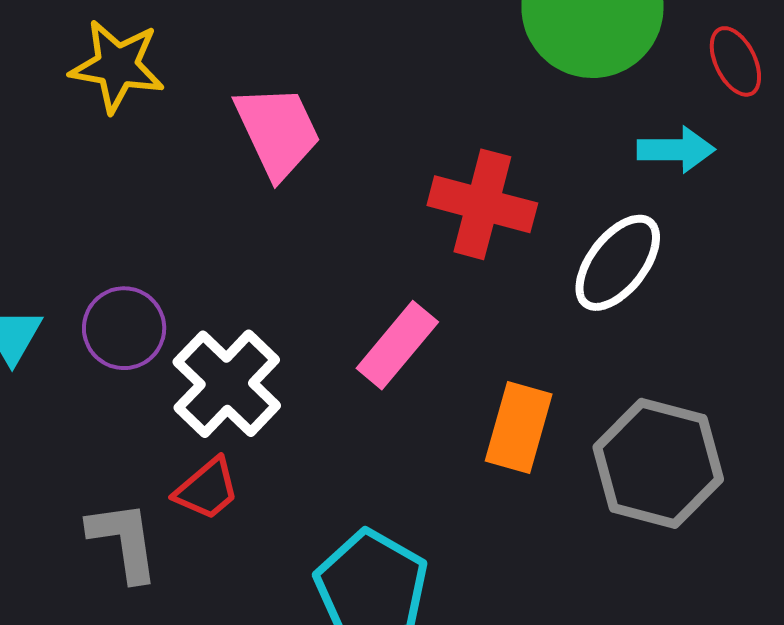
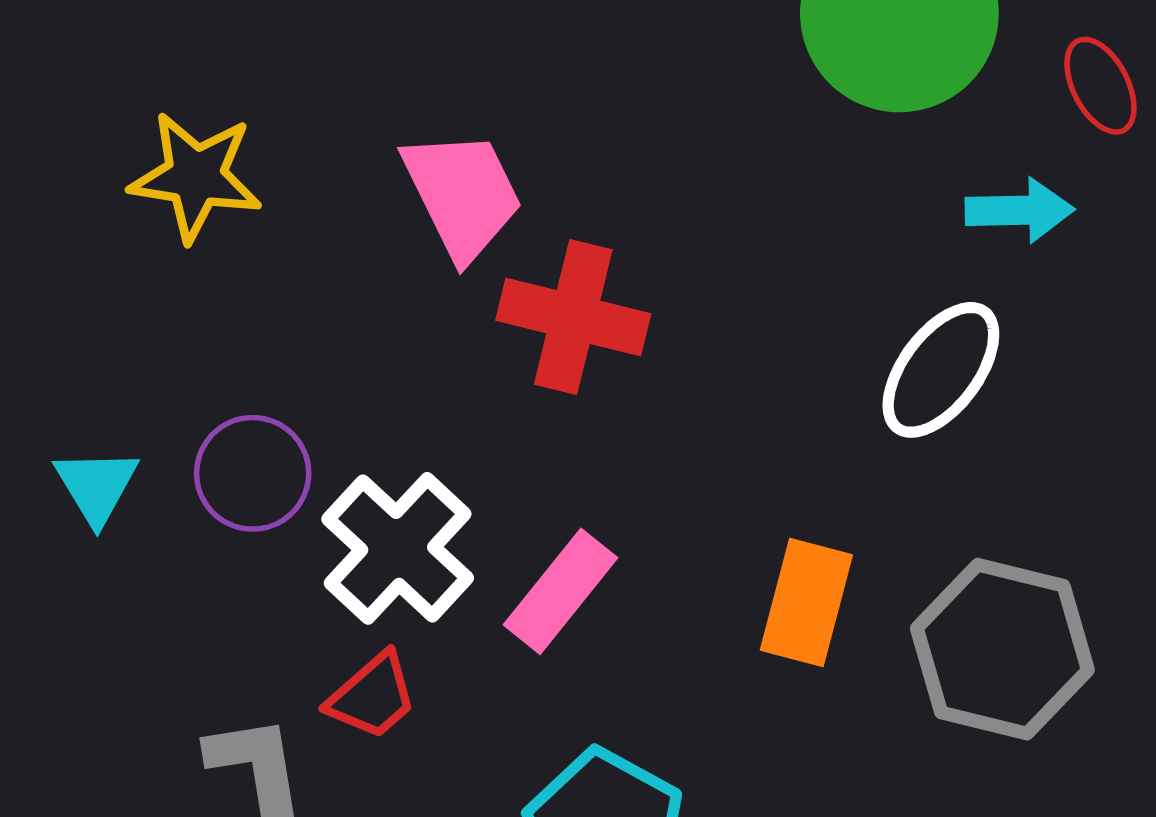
yellow star: (117, 66) -> (196, 177), moved
red cross: (482, 204) -> (573, 317), moved
pink rectangle: (397, 345) -> (561, 591), moved

